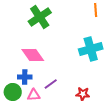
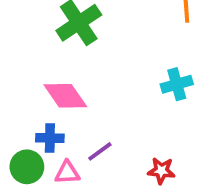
cyan cross: (91, 49) -> (177, 84), size x0.7

